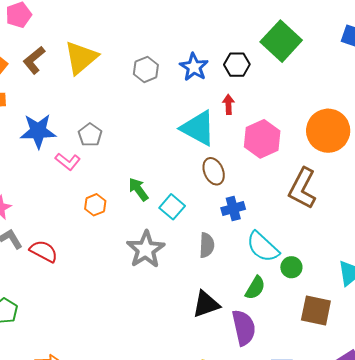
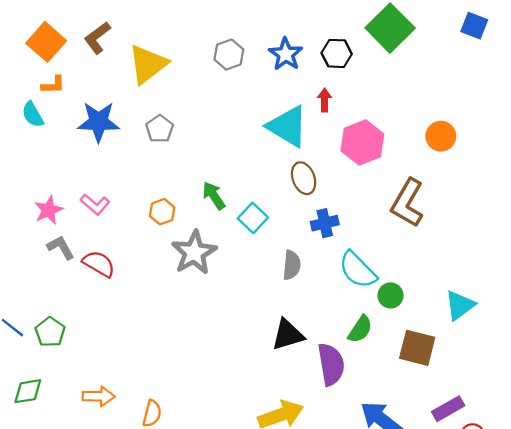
yellow triangle: (81, 58) -> (148, 64), moved
orange circle: (328, 131) -> (441, 136), size x0.6
pink L-shape: (68, 161) -> (95, 204), moved
gray star: (146, 249) -> (194, 253), moved
green semicircle: (255, 288) -> (360, 329), moved

